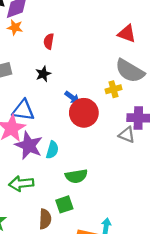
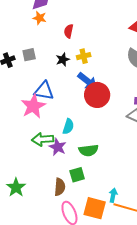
yellow cross: (113, 89) -> (84, 56), moved
blue arrow: (72, 97) -> (87, 81), size x1.5
purple star: (29, 145) -> (58, 147), moved, size x0.7
green arrow: (21, 184) -> (43, 139), moved

